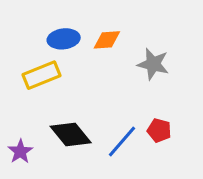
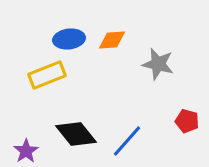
red pentagon: (159, 130) -> (187, 121), moved

